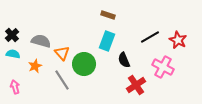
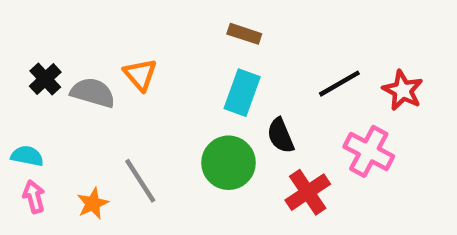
black cross: (12, 35) -> (45, 79), moved
orange triangle: (62, 53) -> (140, 75), moved
cyan semicircle: (13, 54) -> (27, 156), moved
green circle: (84, 64) -> (228, 163), moved
orange star: (35, 66) -> (93, 203), moved

